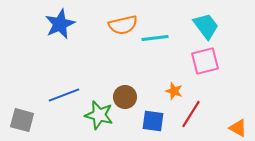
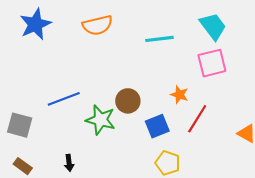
blue star: (60, 24) -> (35, 24), moved
orange semicircle: (123, 25) -> (97, 25), moved
blue square: (153, 121) -> (157, 126), turned -30

